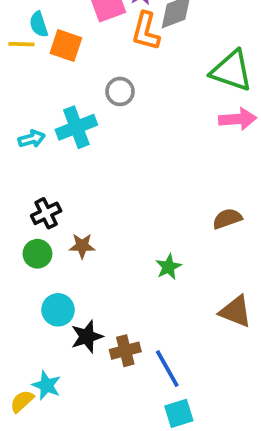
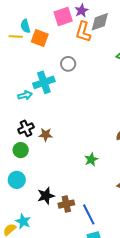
cyan arrow: (32, 139) -> (25, 95), moved
brown star: (82, 246) -> (46, 135), moved
cyan circle: (58, 310) -> (17, 180), moved

